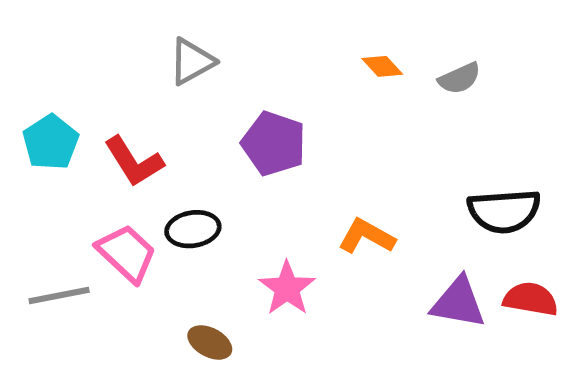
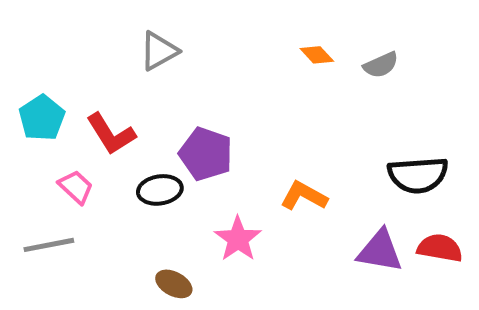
purple pentagon: (274, 144) -> (206, 154), moved
pink trapezoid: (127, 253) -> (76, 187), moved, size x0.7

